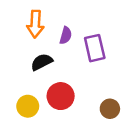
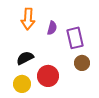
black semicircle: (42, 62) -> (25, 58), moved
brown circle: (110, 109) -> (82, 63), moved

